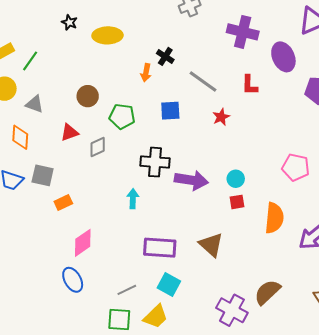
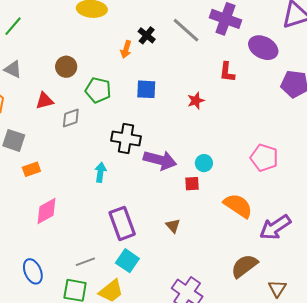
purple ellipse: (283, 57) -> (263, 48), turned -44
gray line: (203, 82) -> (186, 30), moved
red square: (237, 202) -> (192, 184), moved
orange semicircle: (274, 218) -> (238, 206), turned -68
brown triangle: (211, 245) -> (173, 226), size x0.6
purple rectangle: (160, 248) -> (122, 223), turned 60
blue ellipse: (73, 280) -> (33, 271), moved
brown semicircle: (267, 292) -> (244, 266), moved

